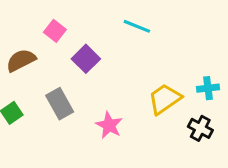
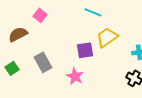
purple square: (86, 59) -> (85, 50), moved, turned 36
yellow trapezoid: (165, 99) -> (107, 37), moved

